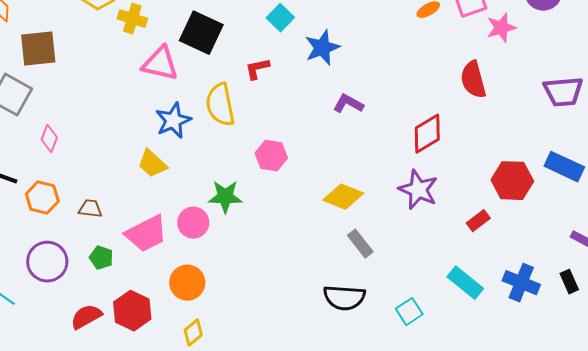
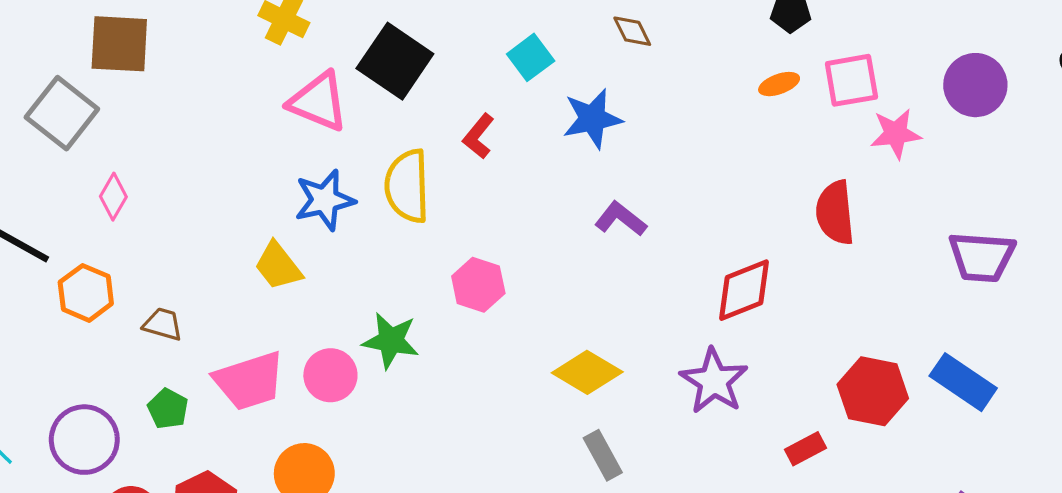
red L-shape: (257, 69) -> (479, 136), turned -48
purple circle: (47, 262) -> (84, 440), moved

